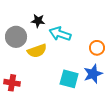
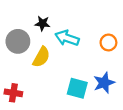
orange circle: (97, 48) -> (108, 42), moved
yellow semicircle: (37, 51) -> (41, 57), turned -42

